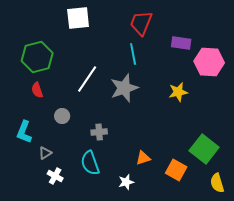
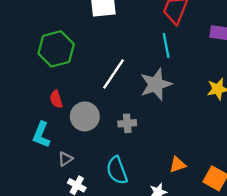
red semicircle: (37, 90) -> (56, 99), moved
gray circle: (62, 116) -> (85, 116), size x1.6
gray cross: (99, 132) -> (127, 123), moved

